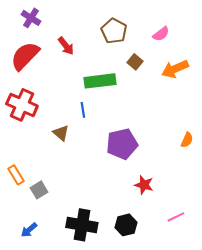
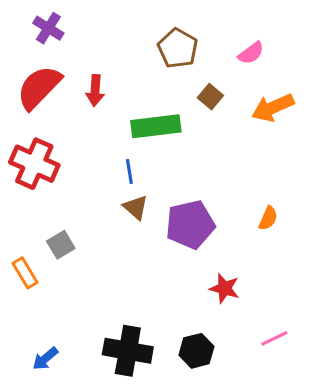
red arrow: (66, 46) -> (95, 90), moved, turned 42
brown triangle: (61, 133) -> (136, 207), moved
orange semicircle: (187, 140) -> (268, 218), moved
gray square: (39, 190) -> (61, 245), moved

